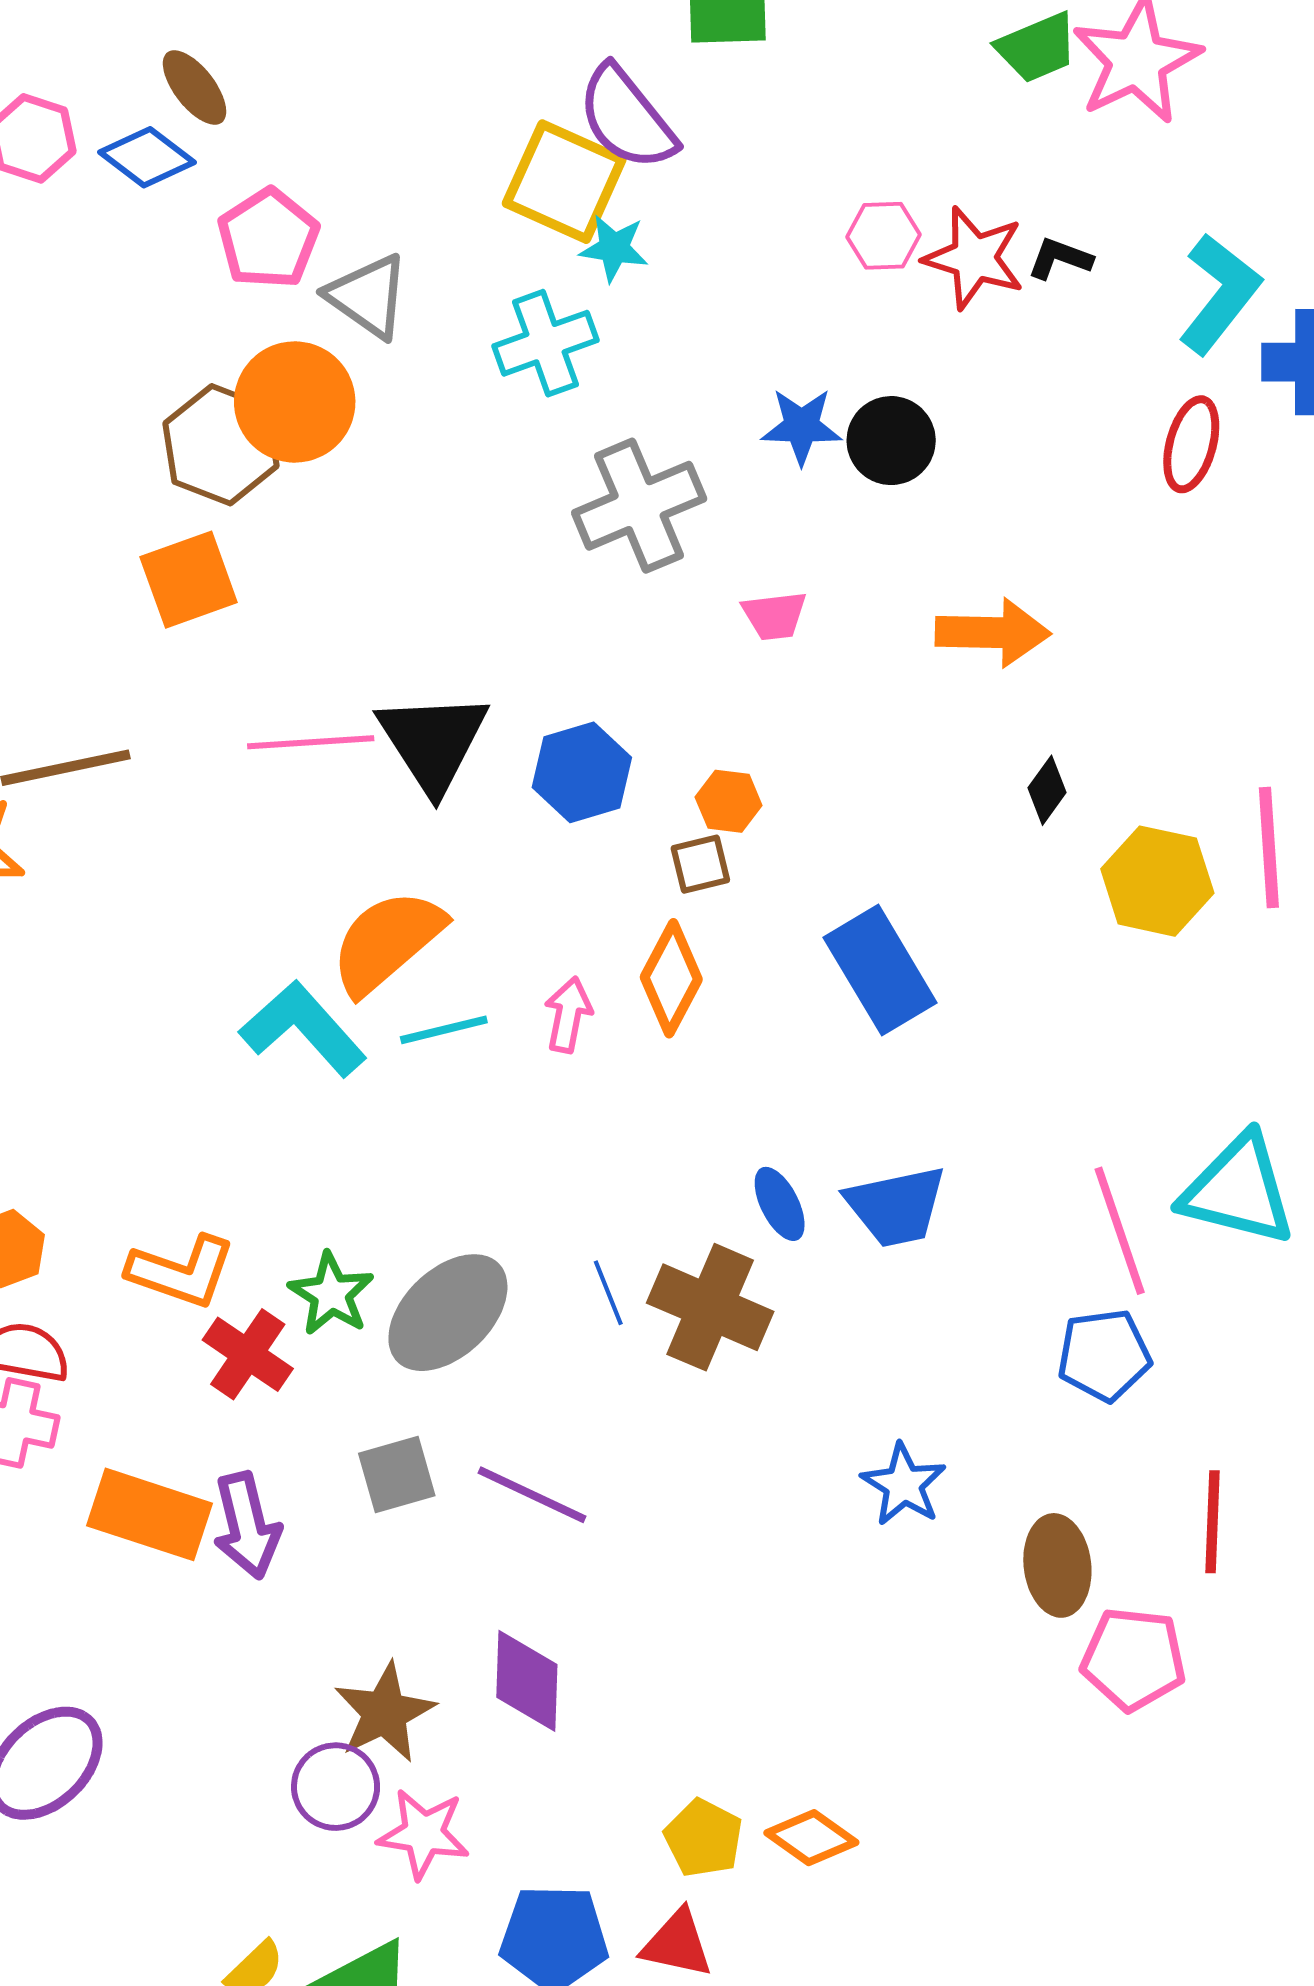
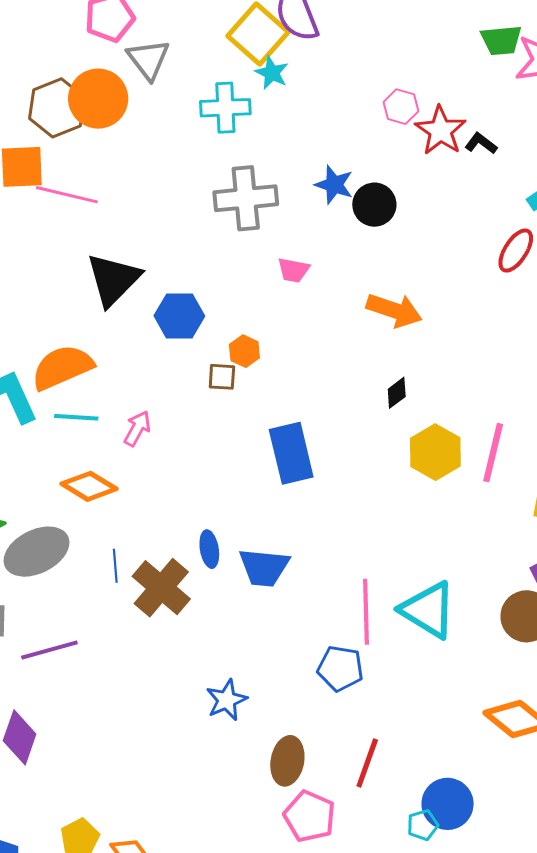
pink line: (311, 742) -> (67, 195), moved
orange diamond: (671, 978) -> (89, 486), moved, turned 76
purple line: (532, 1495) -> (49, 650), turned -58

